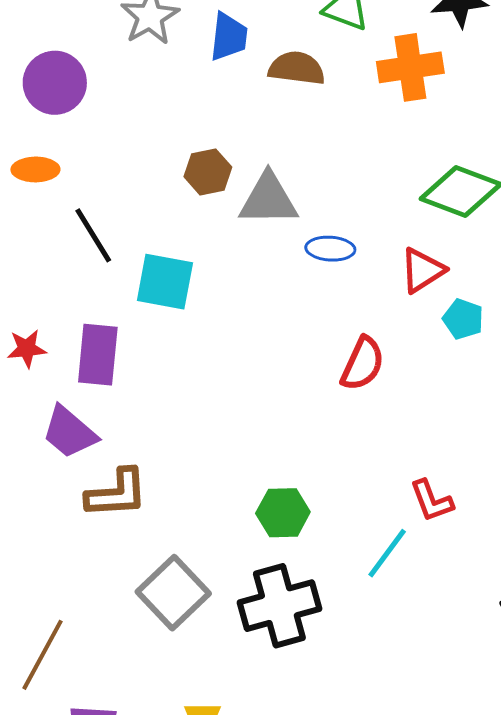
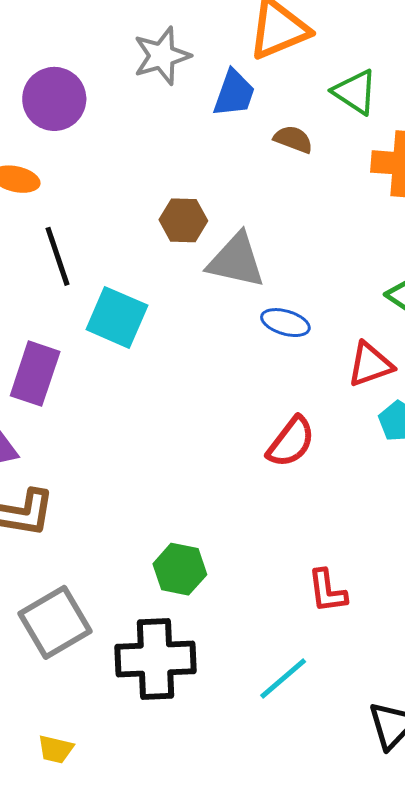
brown semicircle: (297, 68) -> (293, 139), size x0.7
cyan line: (387, 553) -> (283, 679), moved

